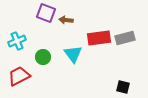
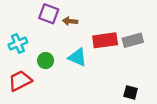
cyan triangle: (73, 54) -> (77, 57), turned -30

